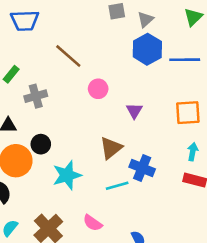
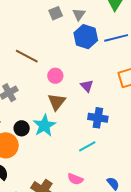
brown triangle: (111, 148) -> (57, 102), moved
blue cross: (142, 168) -> (98, 118), moved
cyan star: (67, 175) -> (44, 125), moved

